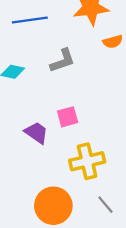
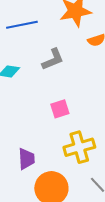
purple trapezoid: (36, 133) -> (26, 159), moved, turned 55

